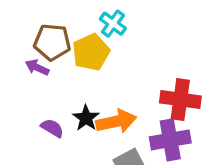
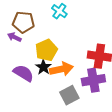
yellow pentagon: (91, 52) -> (46, 50), moved
purple semicircle: (52, 128) -> (23, 73), size x1.5

